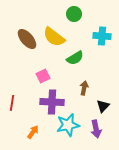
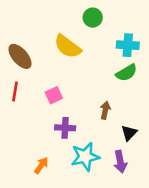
brown ellipse: (27, 39) -> (20, 56), moved
green semicircle: (75, 58) -> (127, 73), moved
purple cross: (52, 102) -> (65, 128), size x0.7
red line: (12, 103) -> (15, 91), moved

